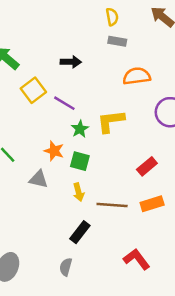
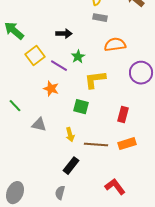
green star: (80, 129) -> (78, 57), moved
orange star: (54, 151) -> (51, 89), moved
green square: (80, 161) -> (81, 107), moved
red rectangle: (147, 166) -> (123, 115), turned -35

